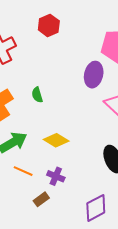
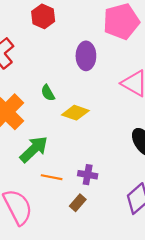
purple ellipse: (94, 75) -> (86, 56), moved
yellow diamond: (56, 140) -> (75, 113), moved

